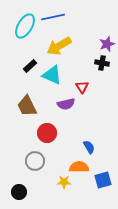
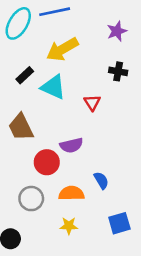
purple star: (107, 44) -> (117, 31), moved
purple semicircle: (66, 104) -> (71, 145), moved
orange semicircle: (79, 167) -> (71, 193), moved

